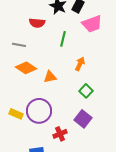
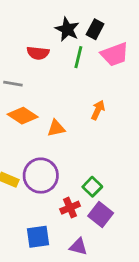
green line: (63, 39) -> (78, 57), moved
green square: (86, 91) -> (92, 187), moved
purple square: (83, 119) -> (101, 215), moved

